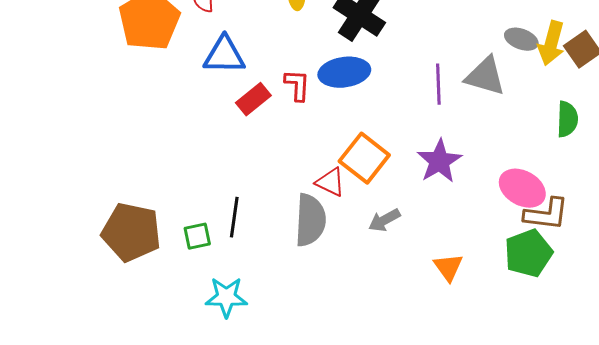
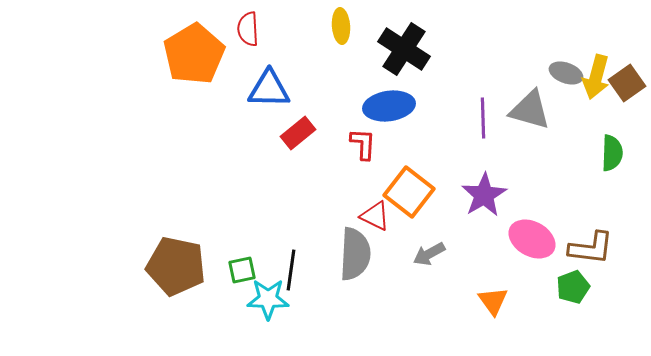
red L-shape: (297, 85) -> (363, 144), moved
pink ellipse: (522, 188) -> (532, 239), moved
black line: (234, 217) -> (291, 270), moved
green pentagon: (528, 253) -> (573, 287), size x0.7
cyan star: (226, 297) -> (268, 299), moved

